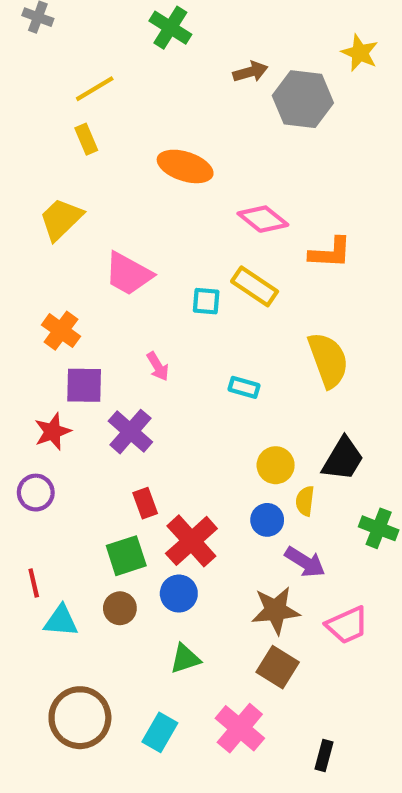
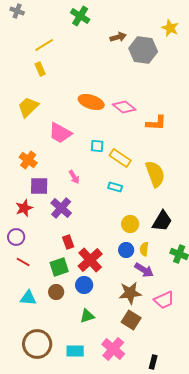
orange ellipse: (185, 166) -> (91, 102), moved
yellow rectangle: (255, 286) -> (120, 158), moved
yellow semicircle: (305, 501) -> (144, 249), moved
red line: (34, 583) -> (23, 262), moved, turned -48
cyan rectangle: (160, 732) -> (75, 351), turned 60

